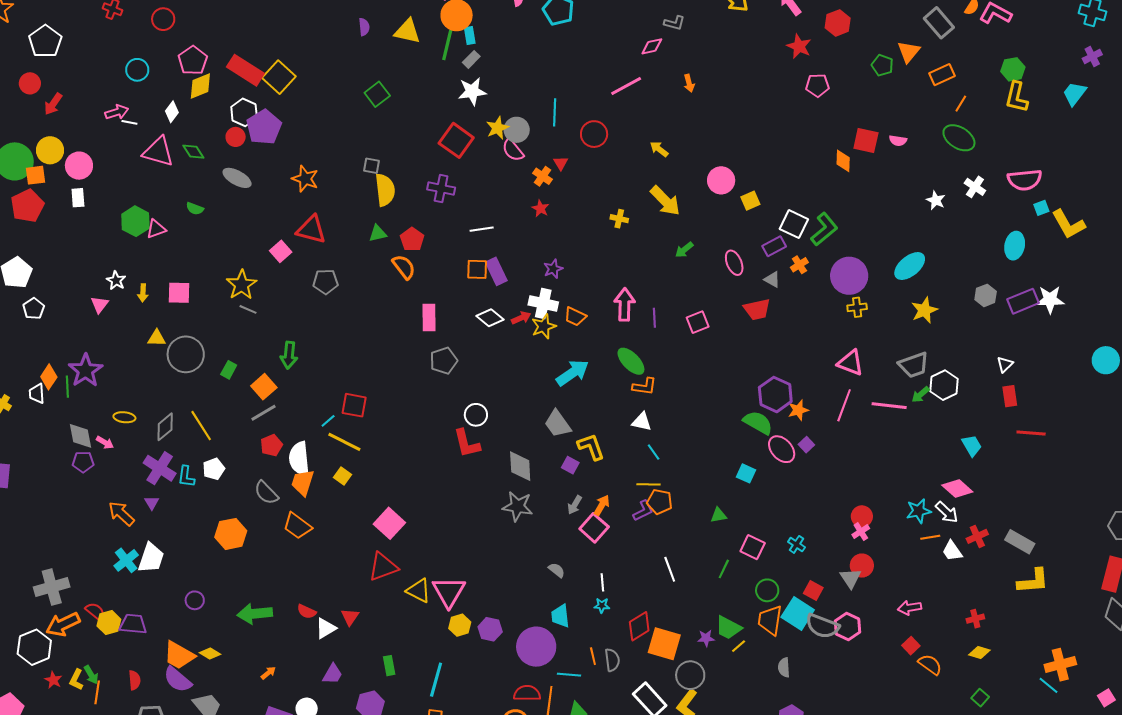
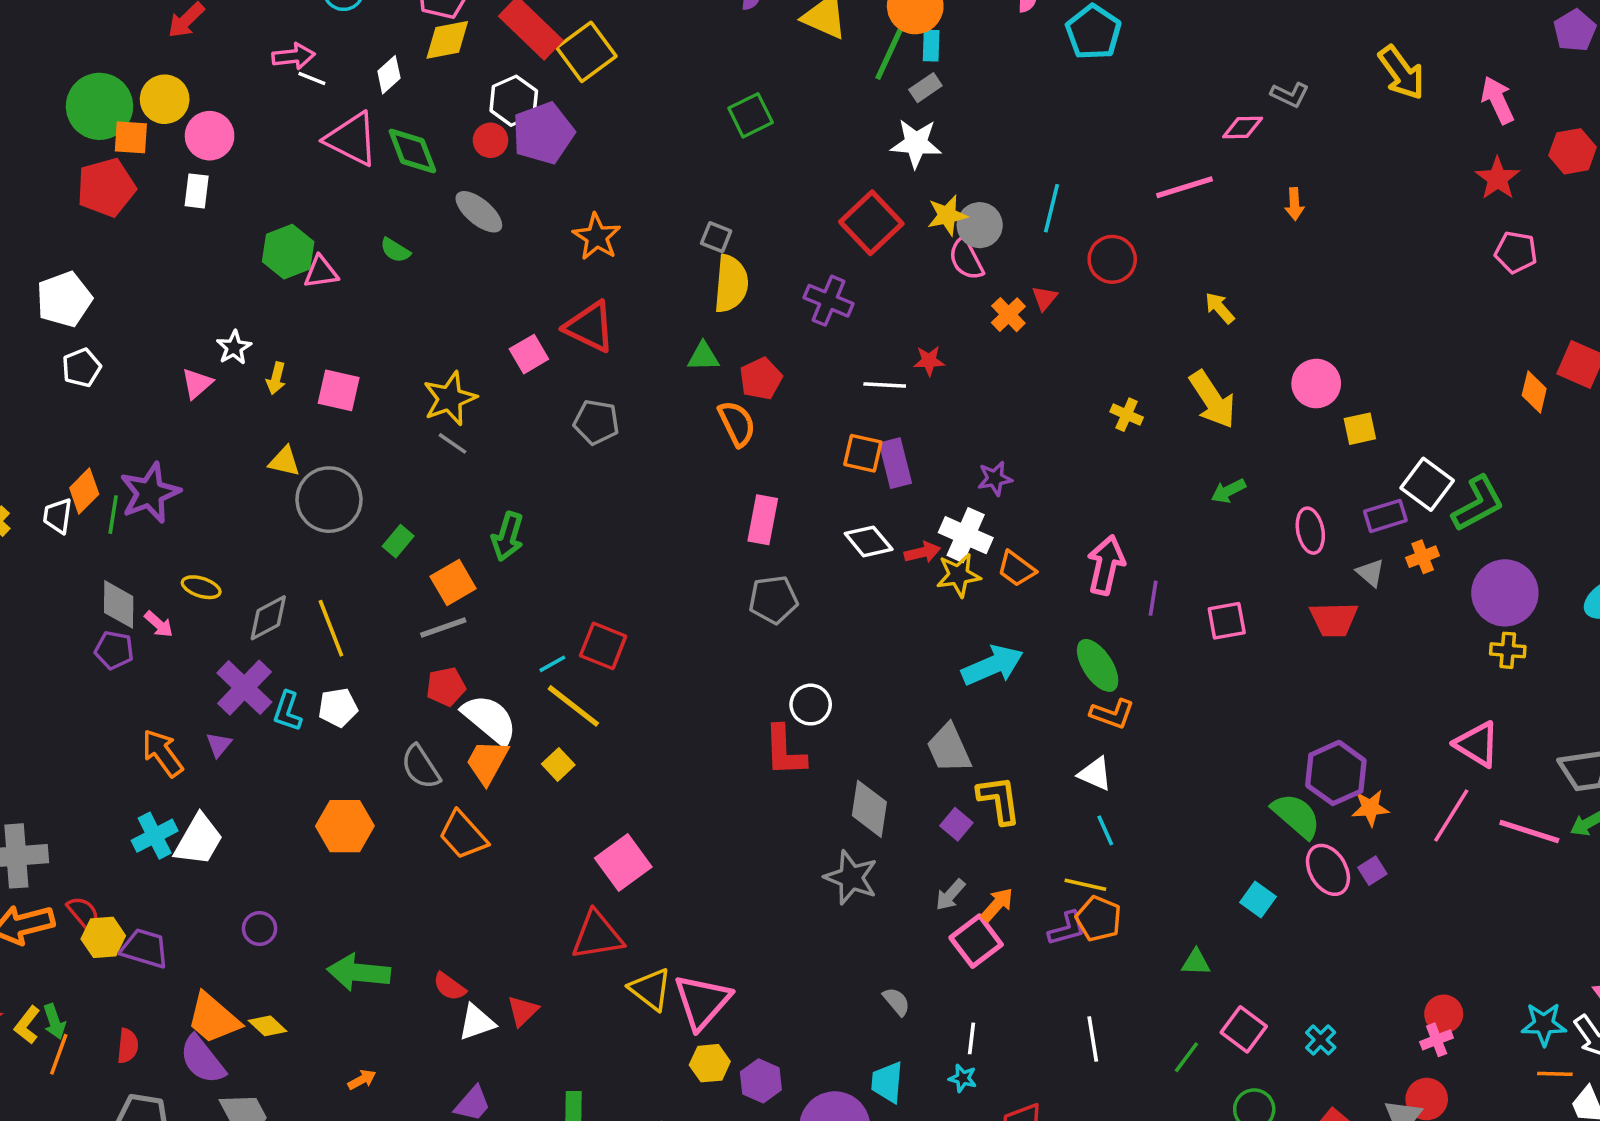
green diamond: (193, 152) -> (412, 151), size x1.4
red star: (540, 208) -> (929, 361), moved, turned 30
white semicircle: (299, 459) -> (490, 719), turned 124

